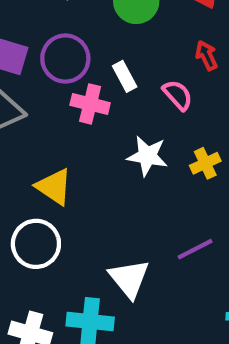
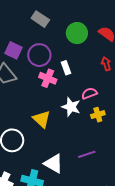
pink semicircle: (178, 95) -> (89, 93), moved, turned -77
yellow triangle: (54, 187) -> (42, 119), moved
white triangle: (129, 279) -> (54, 163), turned -30

